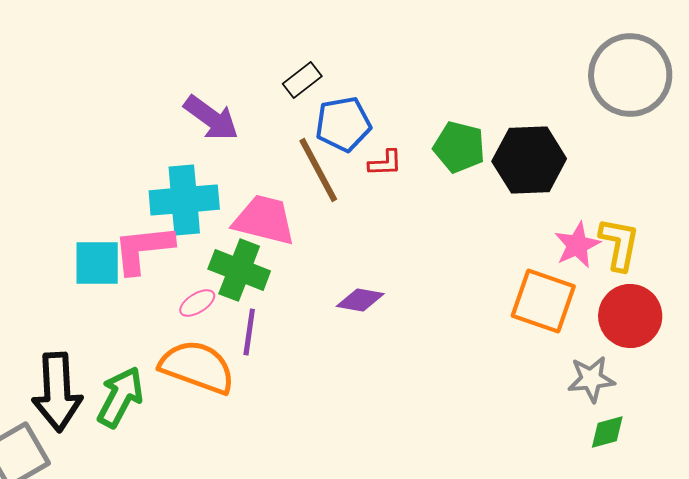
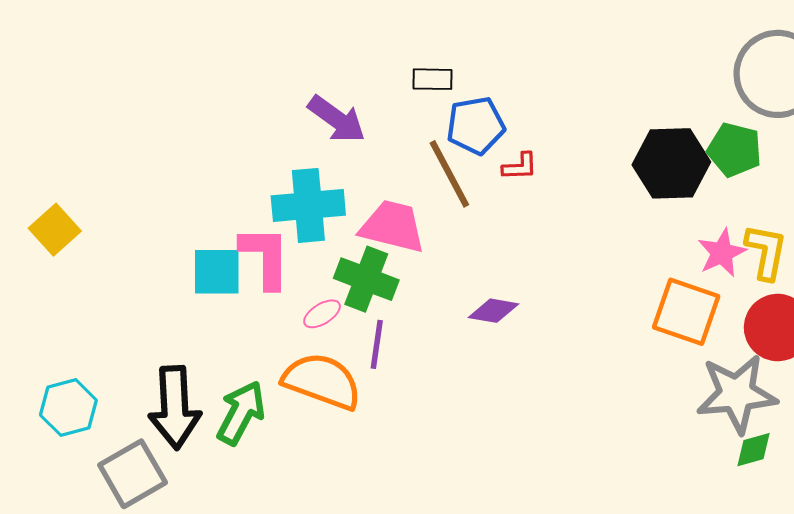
black rectangle: (302, 80) -> (432, 79), turned 39
green pentagon: (459, 147) -> (735, 150), moved
pink L-shape: (143, 249) -> (265, 257), turned 96
gray star: (591, 379) -> (737, 394), size x1.6

